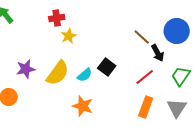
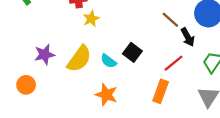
cyan semicircle: (85, 75) -> (109, 61), turned 77
orange rectangle: (146, 107) -> (161, 91), moved

